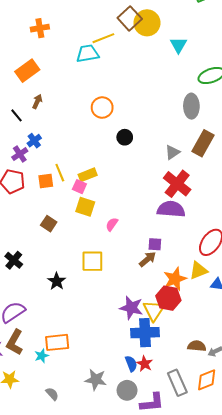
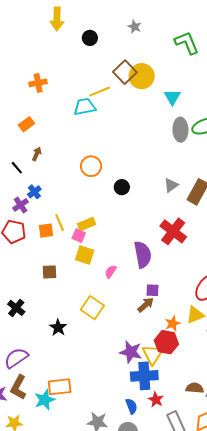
orange rectangle: (27, 71) -> (26, 124), size x0.7
gray ellipse: (191, 106) -> (180, 130), moved
orange circle: (102, 108) -> (91, 166), moved
gray triangle: (172, 152) -> (171, 185), moved
purple semicircle: (171, 209) -> (143, 255), moved, turned 76
brown square: (49, 224) -> (49, 272), turned -35
yellow square: (92, 261) -> (92, 308), turned 35
orange star: (175, 279) -> (173, 323), size x0.7
cyan star: (42, 356) -> (45, 400), size x1.5
red star: (145, 364) -> (156, 400), moved

